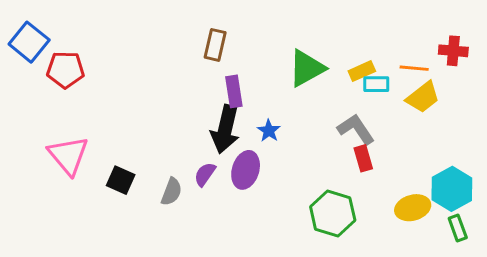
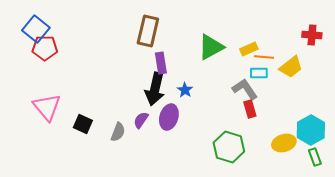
blue square: (29, 42) -> (36, 29), moved
brown rectangle: (215, 45) -> (148, 31), size x1.4
orange line: (414, 68) -> (264, 57), moved
cyan rectangle: (376, 84) -> (259, 73), moved

